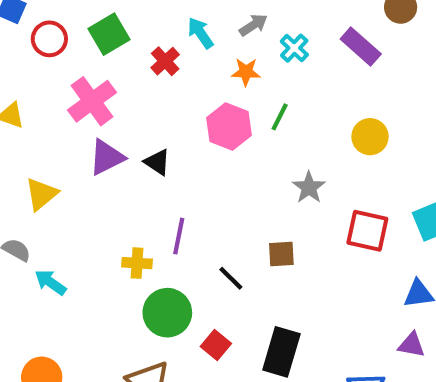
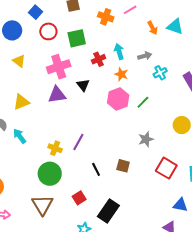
orange star: (246, 72) -> (121, 74), moved
black triangle: (157, 162) -> (83, 85), moved
cyan arrow: (50, 282) -> (20, 136), moved
green circle: (167, 313) -> (50, 174), moved

